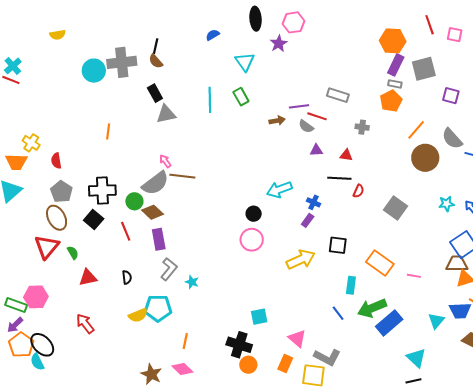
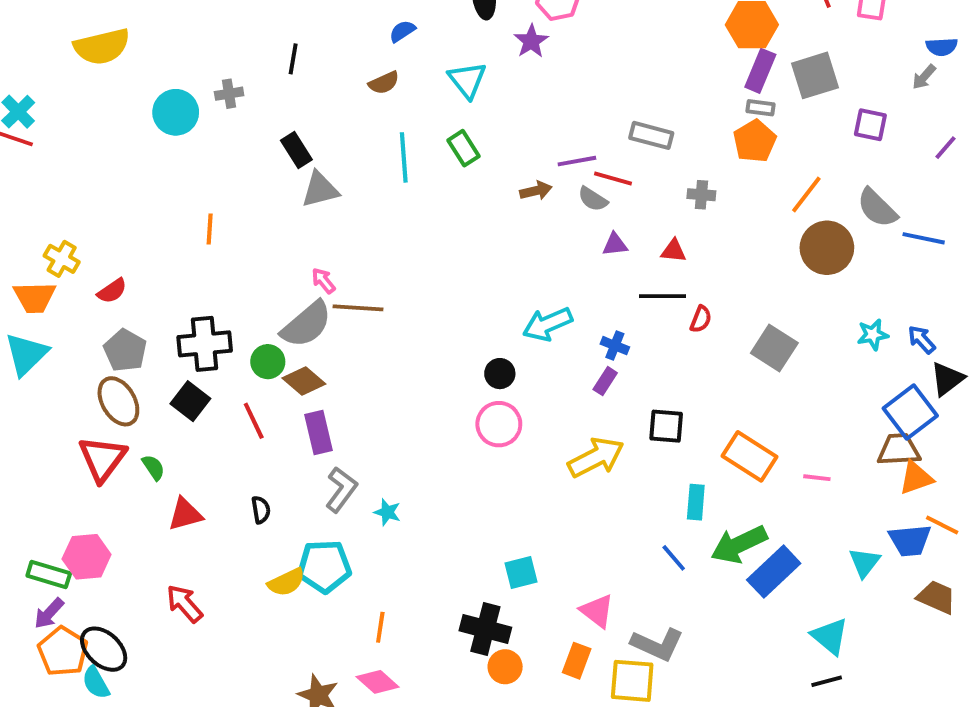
yellow semicircle: (58, 35) -> (102, 47), size x1.8
brown semicircle: (156, 61) -> (384, 83), moved, turned -70
gray cross: (122, 62) -> (229, 94), size x0.5
red semicircle: (56, 161) -> (112, 291), turned -112

